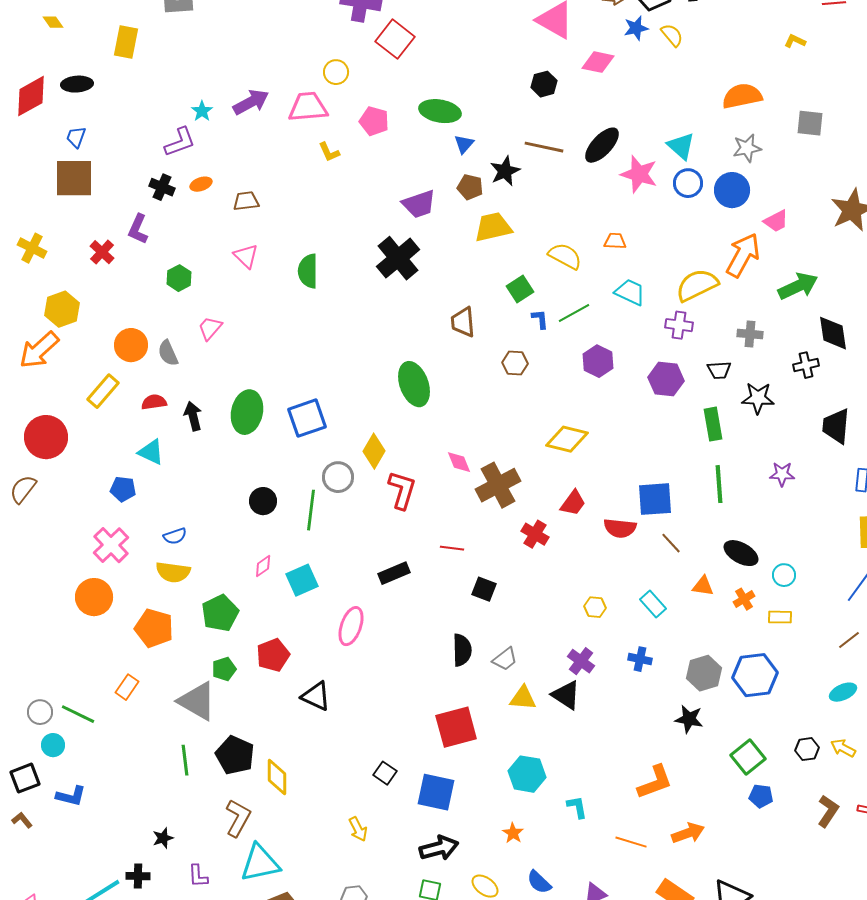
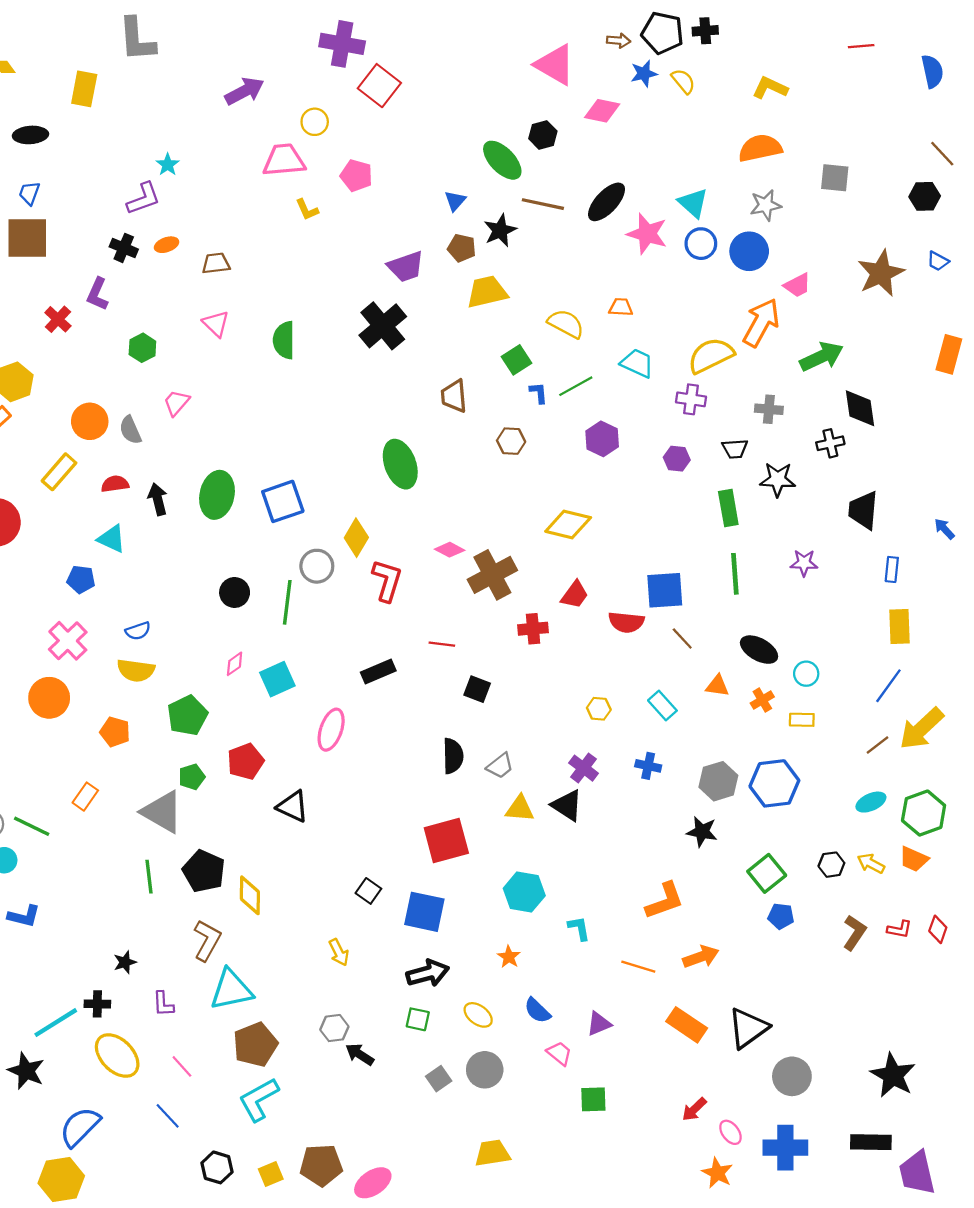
yellow L-shape: (795, 41) -> (770, 88), moved, size x1.5
purple arrow: (251, 102) -> (244, 91), moved
green ellipse: (440, 111) -> (502, 160), moved, turned 36
purple hexagon: (666, 379) -> (677, 459), size x0.7
pink diamond: (459, 462) -> (450, 550), turned -40
red cross: (535, 534) -> (533, 629), turned -36
orange pentagon: (154, 628) -> (115, 732), size x0.7

